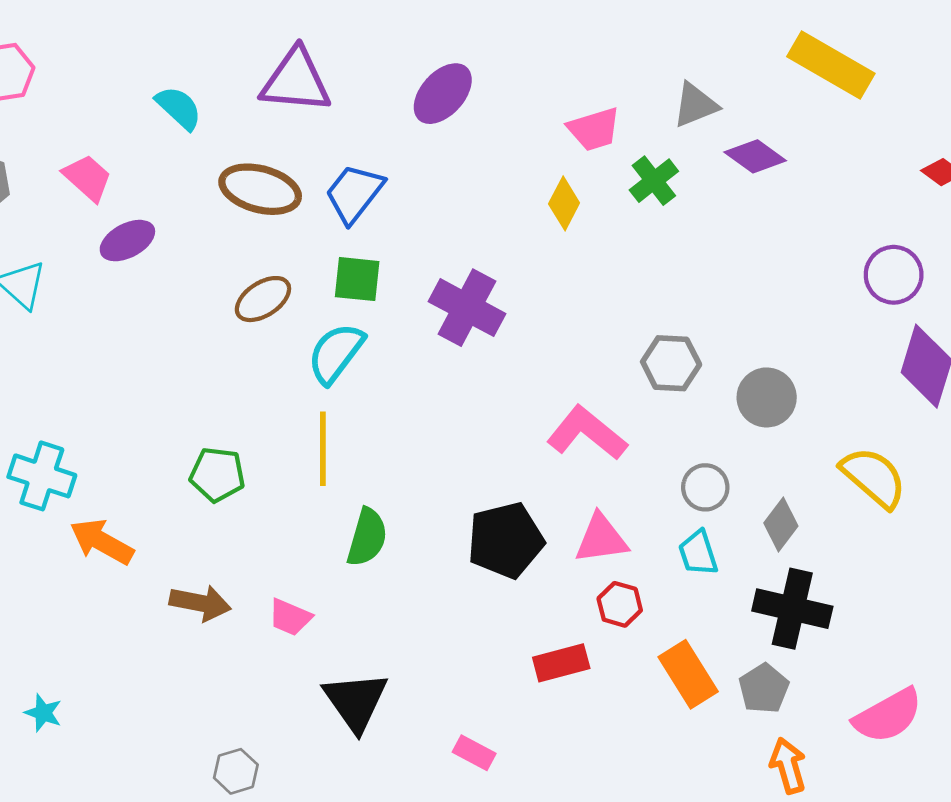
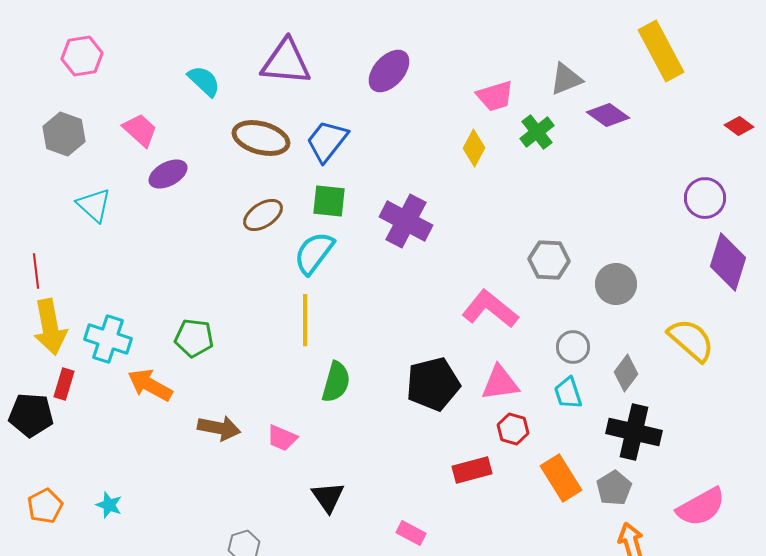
yellow rectangle: (831, 65) -> (661, 51), turned 32
green pentagon: (217, 475) -> (194, 338), moved
black triangle: (356, 701) -> (328, 497), size x0.7

